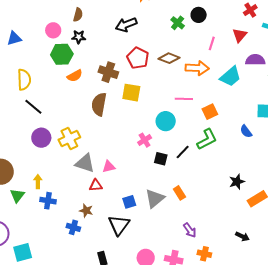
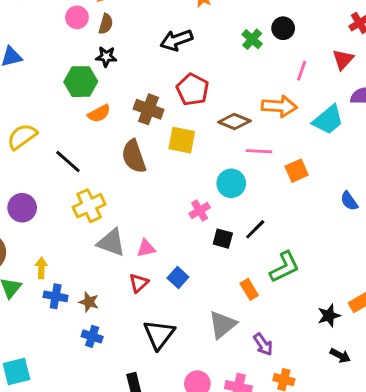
pink circle: (53, 30) -> (77, 17), moved
brown diamond: (169, 58) -> (234, 121), moved
yellow semicircle: (24, 80) -> (22, 137), moved, turned -125
brown semicircle: (99, 104) -> (134, 156), turned -30
black line: (33, 107) -> (68, 162), moved
purple circle: (41, 138) -> (22, 208), moved
green L-shape: (207, 139) -> (285, 267), moved
black star: (237, 182) -> (329, 316), moved
red triangle: (96, 185) -> (139, 283), moved, turned -40
gray triangle: (155, 198) -> (223, 325), moved
blue square: (129, 202) -> (178, 277), moved, turned -32
brown star: (86, 211) -> (89, 302), moved

